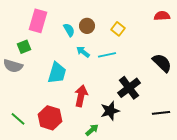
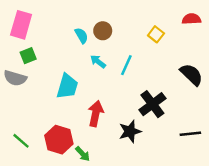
pink rectangle: (38, 21) -> (21, 25), moved
yellow square: (118, 29) -> (156, 34), moved
cyan line: (107, 55) -> (126, 65), turned -54
green arrow: (92, 130) -> (83, 154), moved, turned 88

